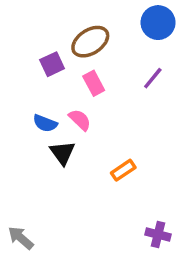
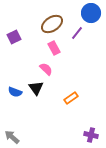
purple square: (52, 64) -> (14, 37), moved
purple line: (153, 78) -> (77, 33), moved
blue semicircle: (45, 123) -> (15, 92), moved

